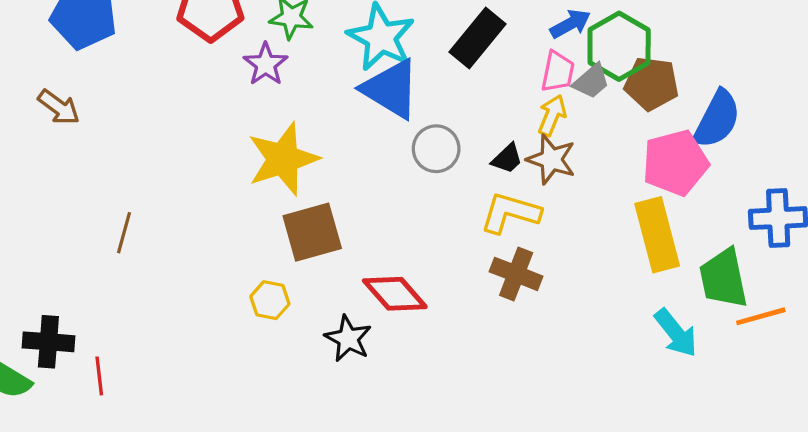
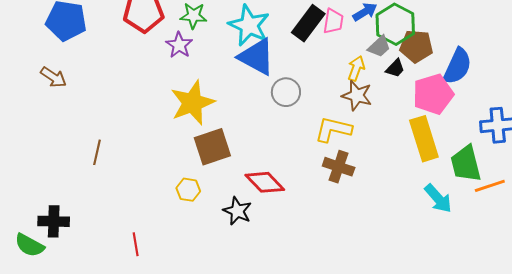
pink trapezoid: (558, 72) -> (333, 21), moved
black trapezoid: (507, 159) -> (395, 68), moved
red line: (99, 376) -> (136, 244), moved

